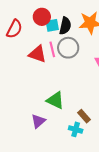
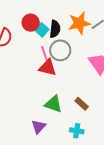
cyan square: (52, 25) -> (42, 30), turned -32
red triangle: (37, 54) -> (48, 67), moved
brown rectangle: (84, 116) -> (82, 104), moved

